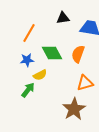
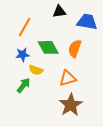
yellow semicircle: (40, 75) -> (36, 70), turned 48
orange triangle: (85, 83) -> (68, 78), moved

